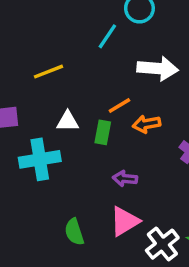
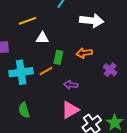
orange line: (119, 106) -> (46, 71), moved
white triangle: (68, 121) -> (42, 38), moved
green semicircle: (74, 232) -> (24, 110), moved

